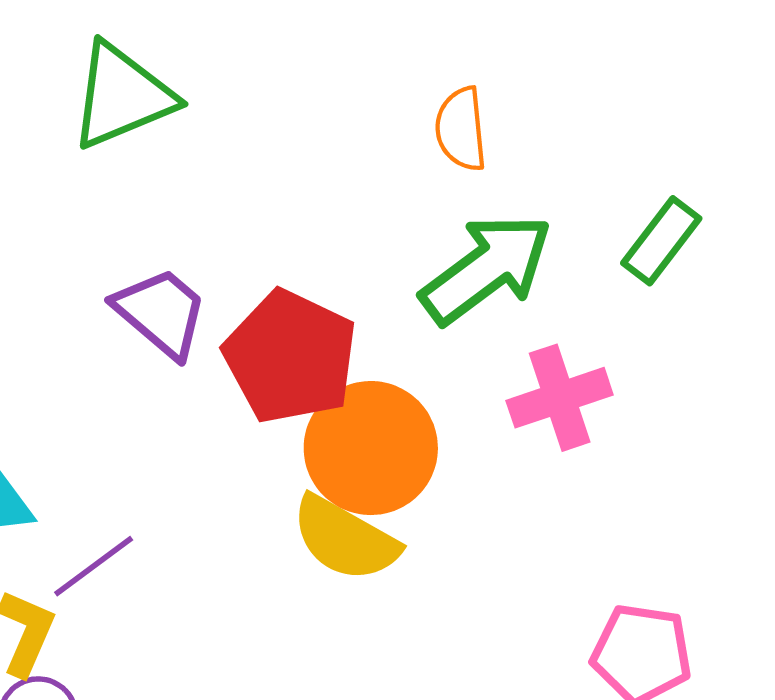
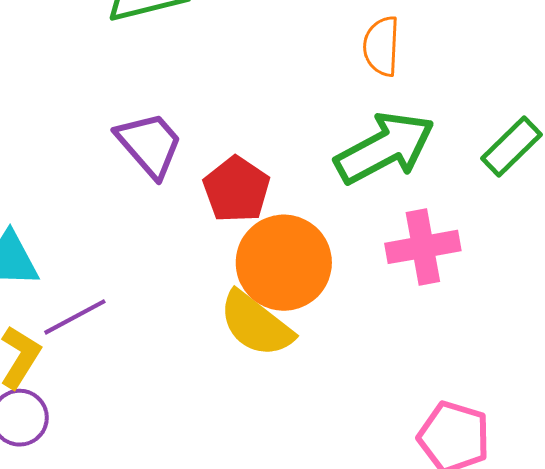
red pentagon: (290, 357) -> (237, 189), size x0.7

